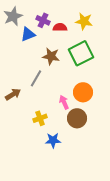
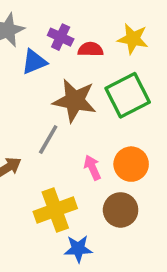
brown star: (51, 56) -> (75, 101), size x1.4
pink arrow: (64, 102) -> (92, 168), moved
yellow cross: (40, 118) -> (55, 210), size x1.6

